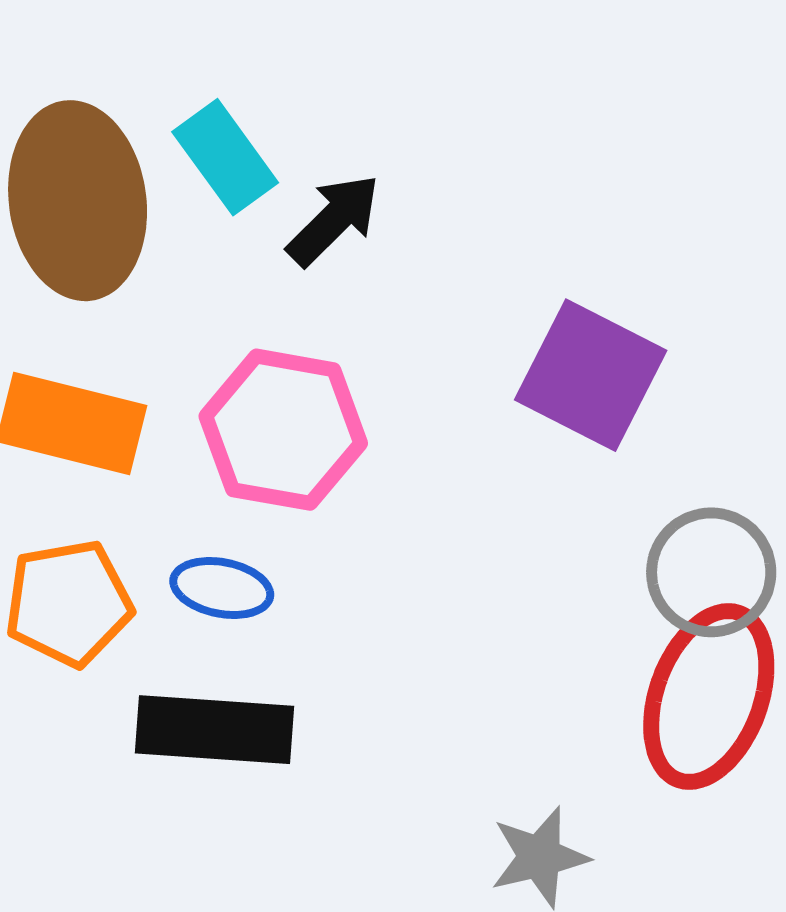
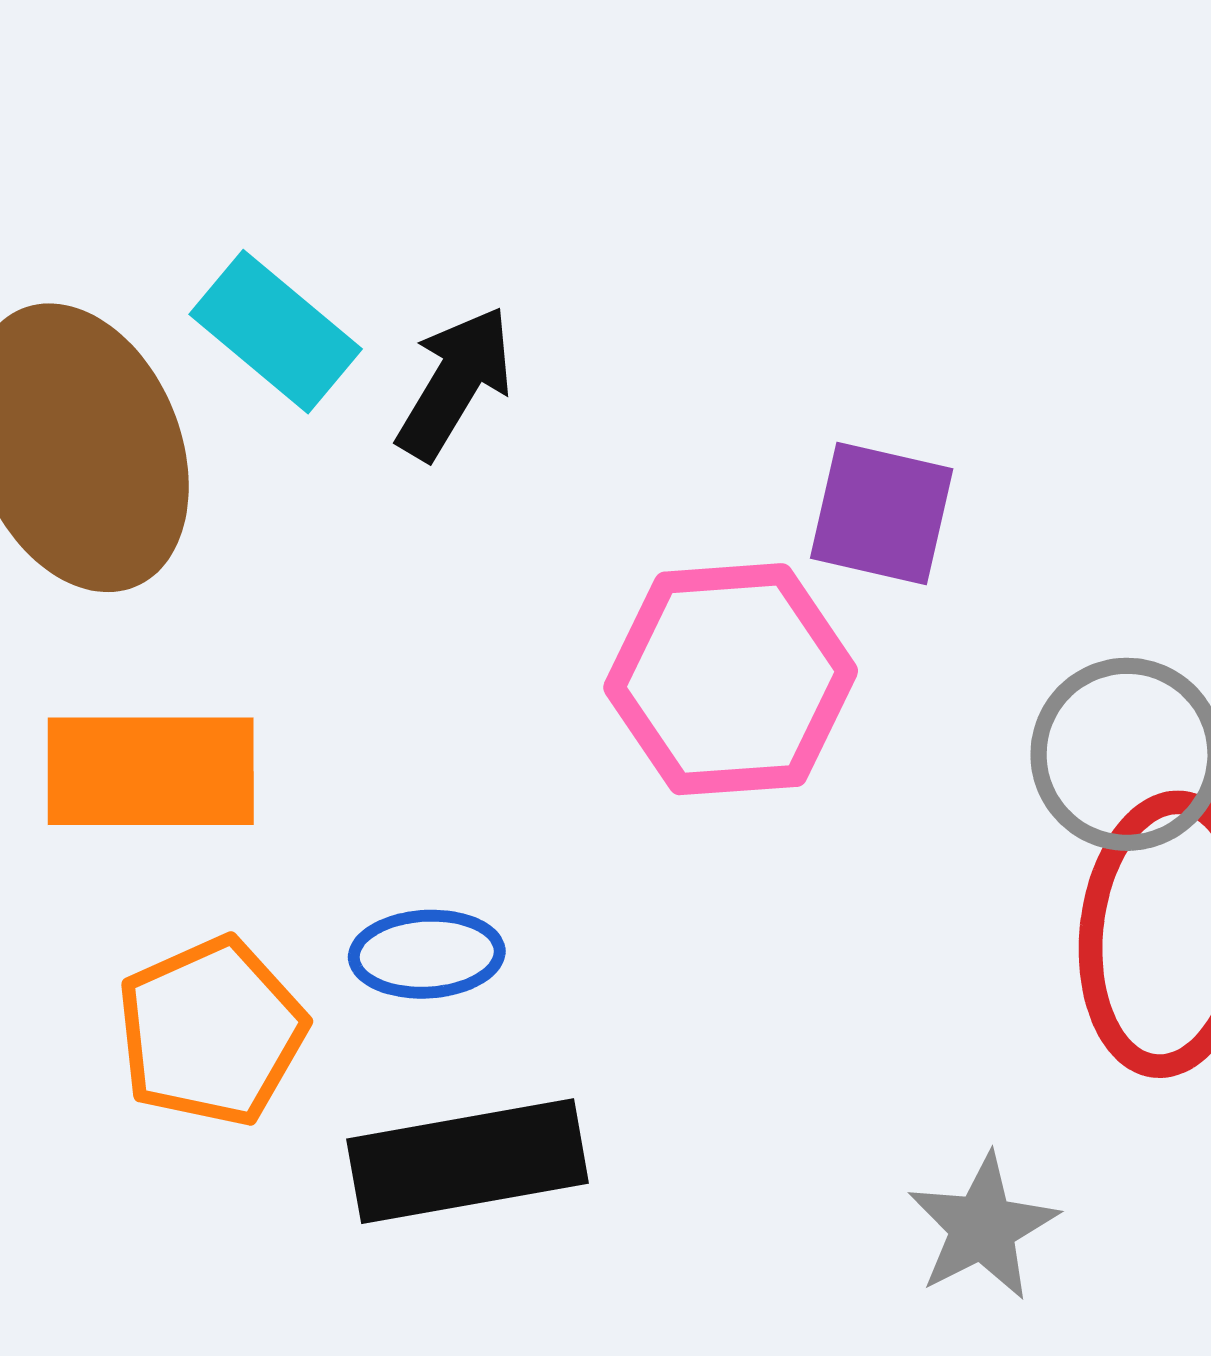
purple square: (591, 375) -> (882, 513), size x0.7
pink hexagon: (283, 430) -> (731, 679), moved

